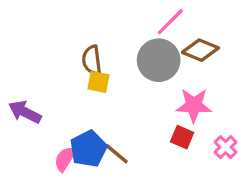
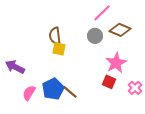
gray circle: (159, 60) -> (95, 36), size x0.6
pink star: (194, 105) -> (116, 63), turned -30
pink semicircle: (65, 159) -> (29, 93), moved

